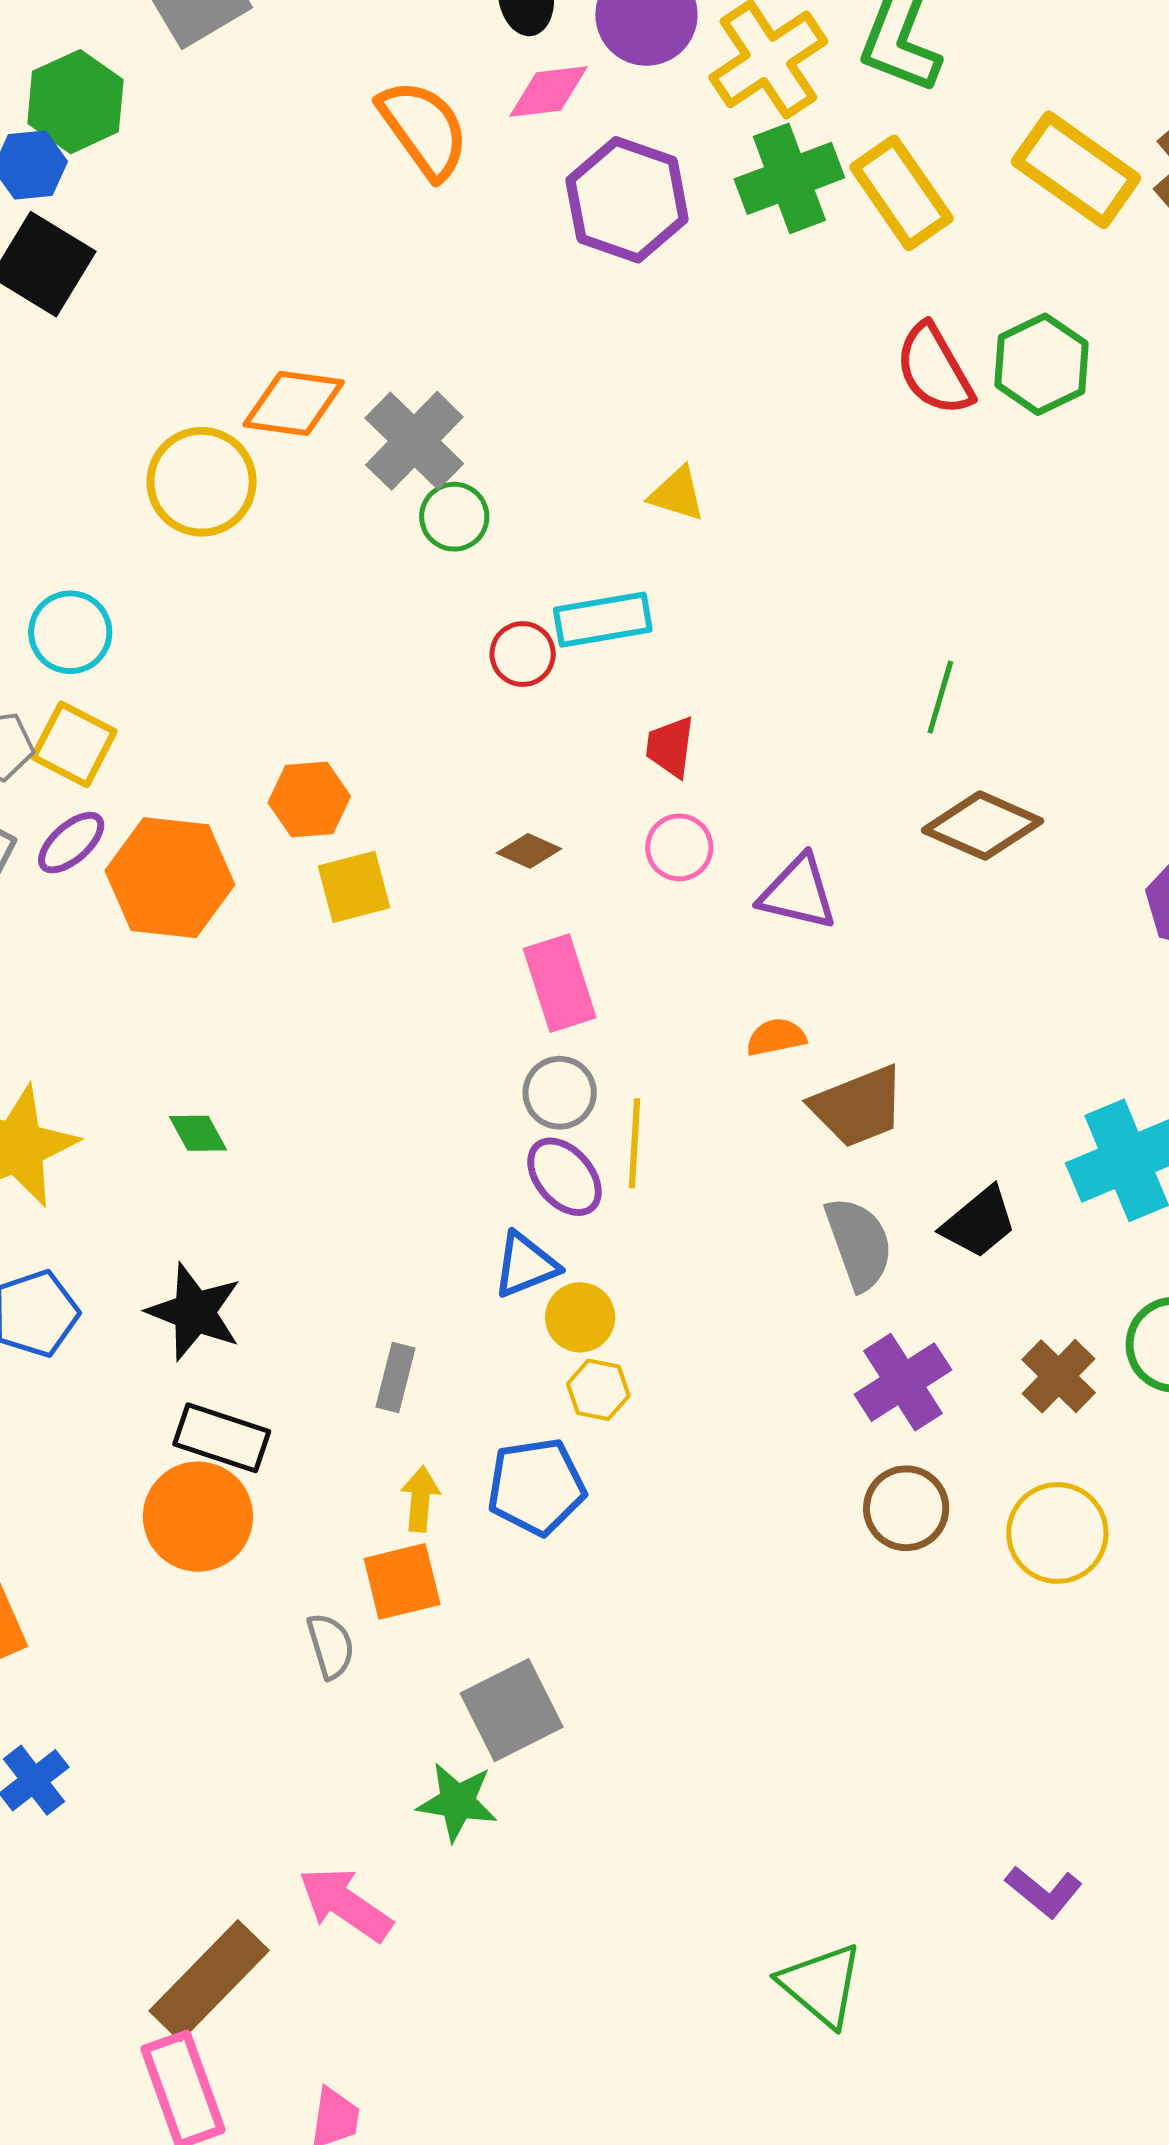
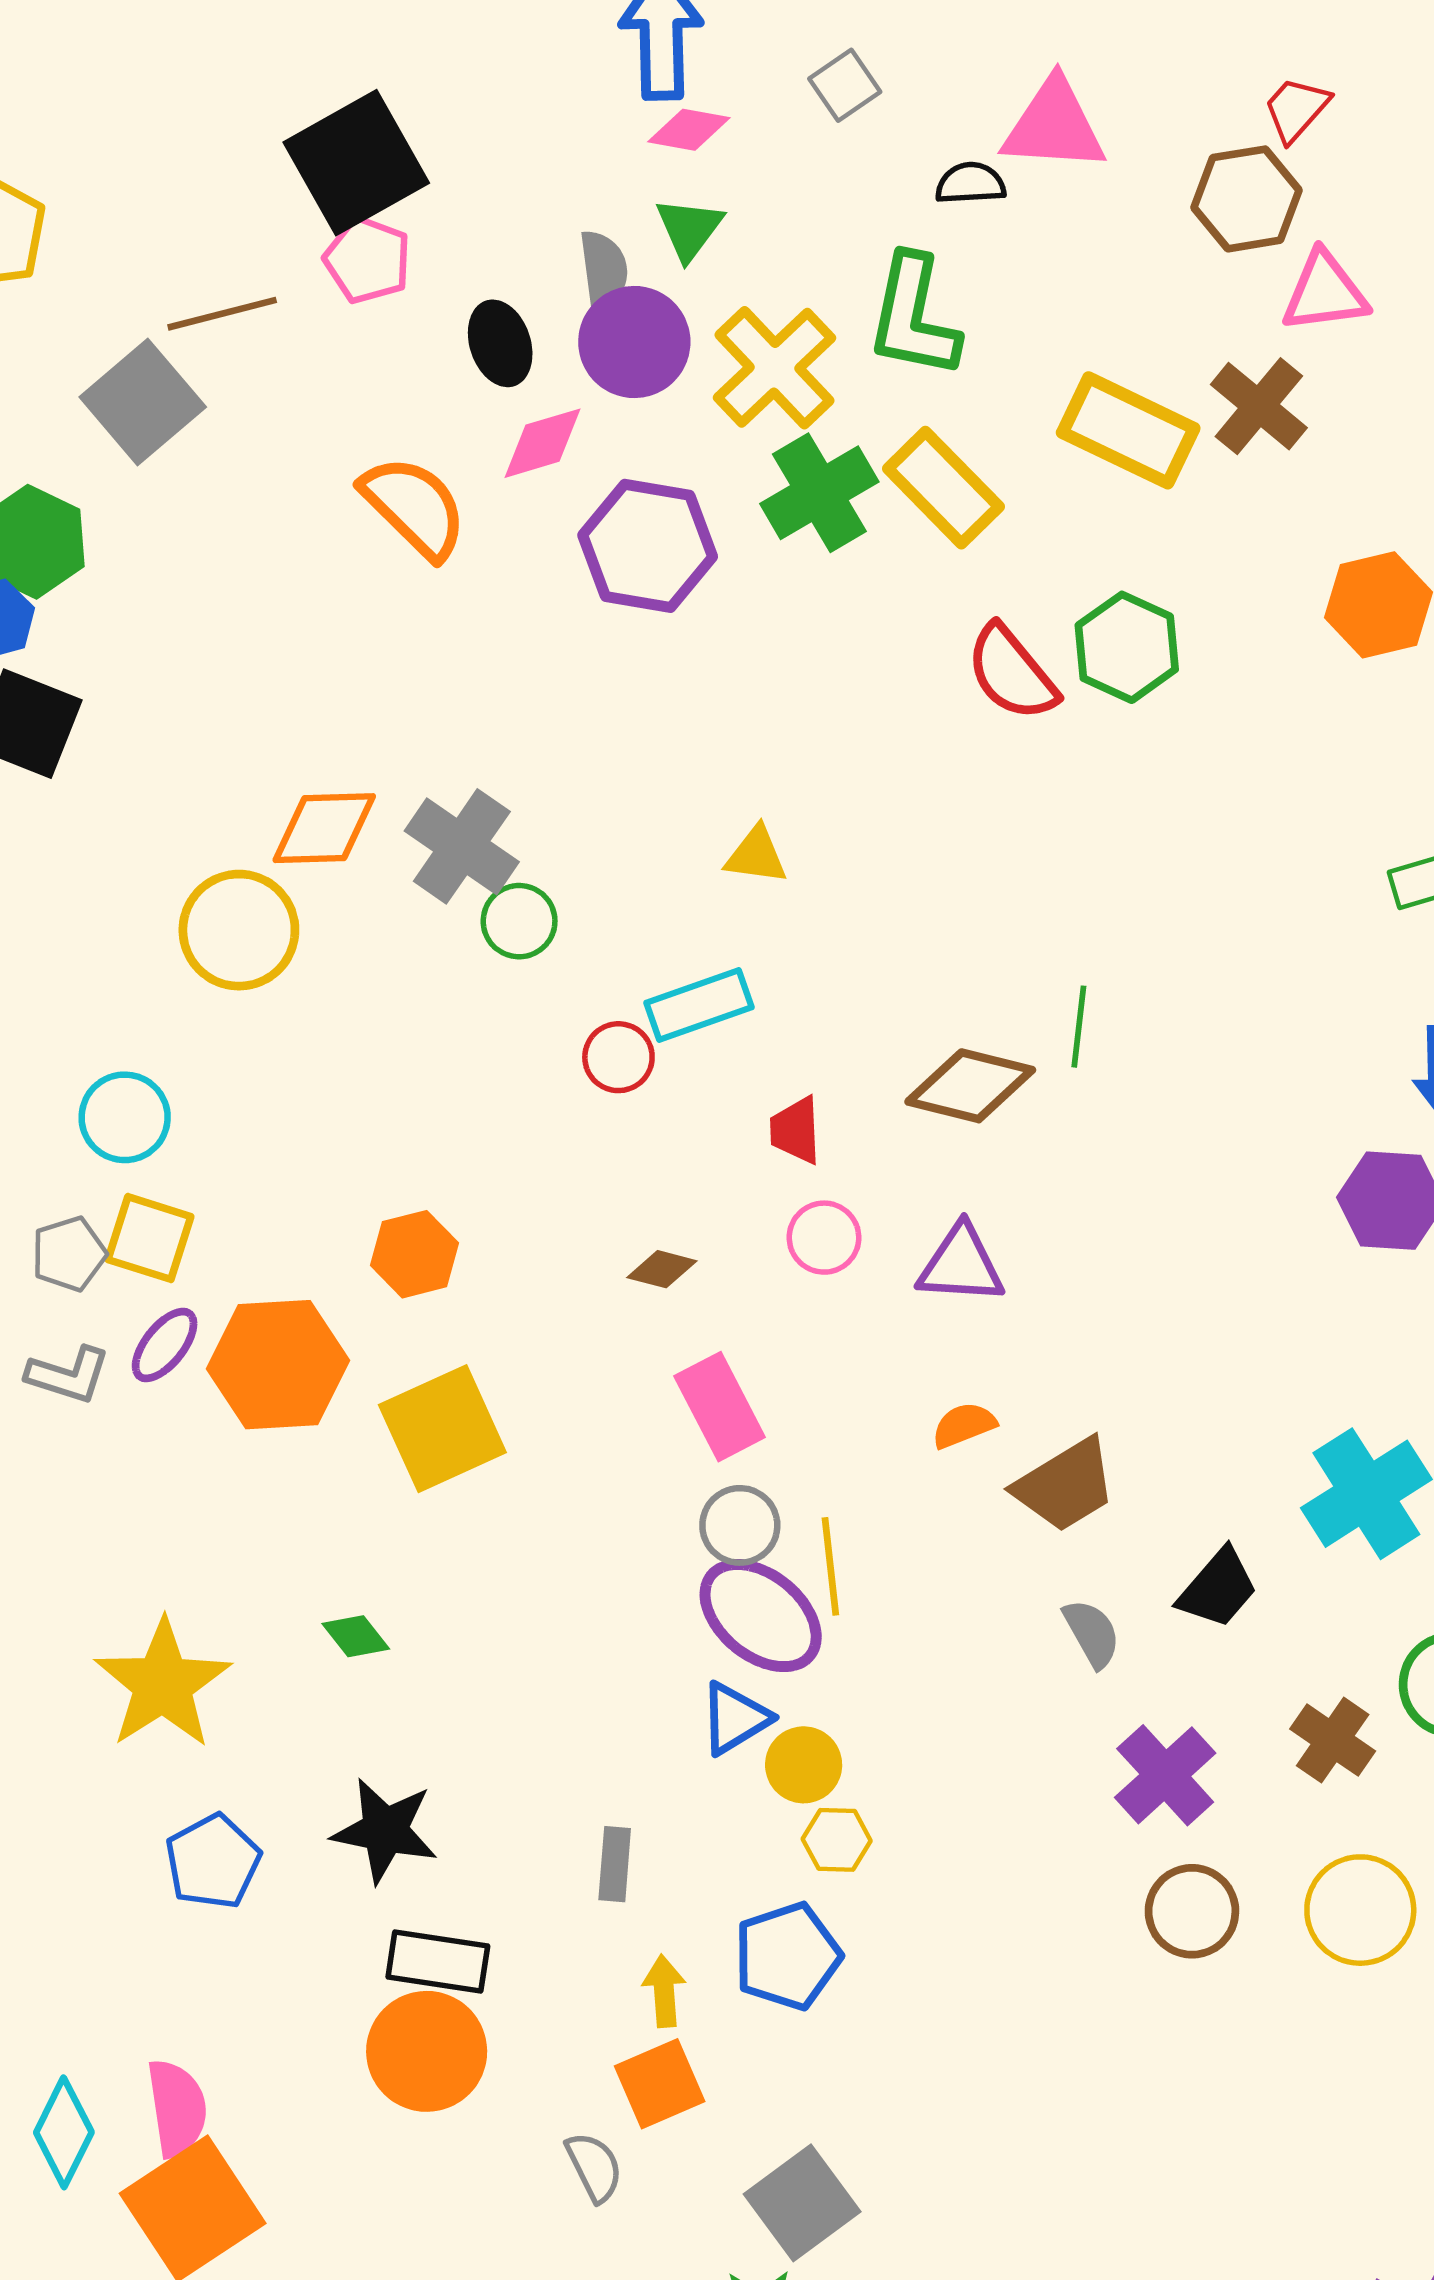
brown diamond: (983, 826) -> (970, 1086), moved
yellow square: (354, 887) -> (442, 1429), moved, size x1.5
purple ellipse: (564, 1177) -> (761, 1616), size x1.4
gray semicircle: (859, 1243) -> (1092, 1633), size x0.7

